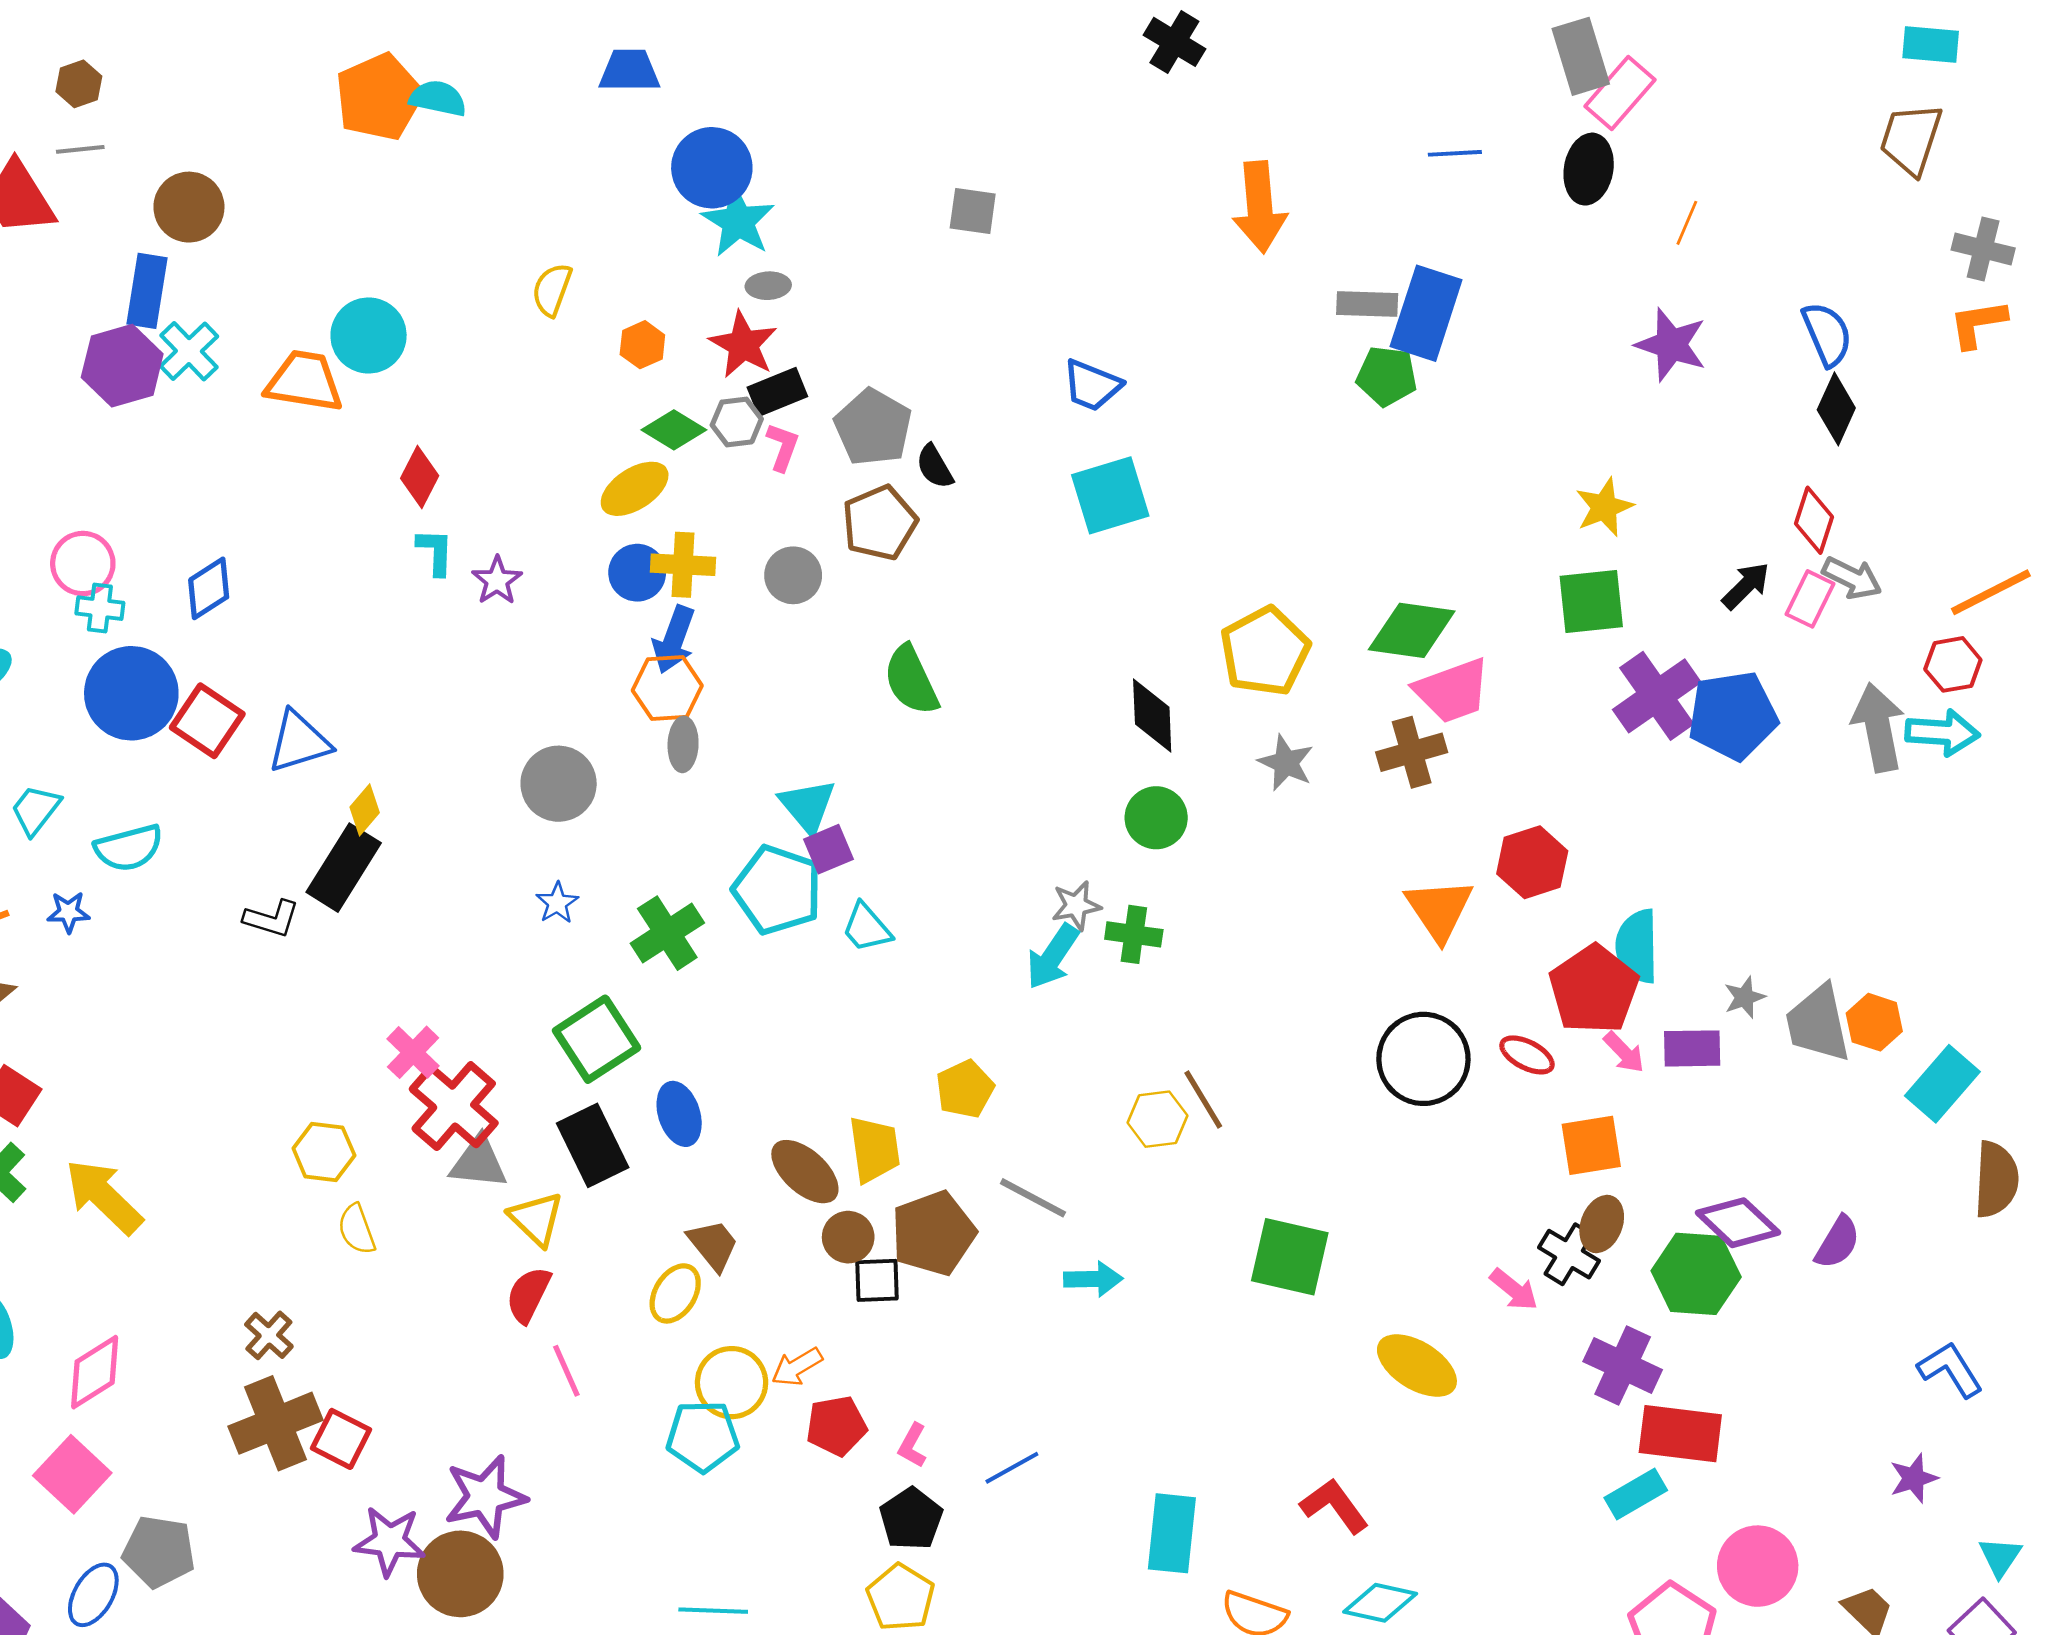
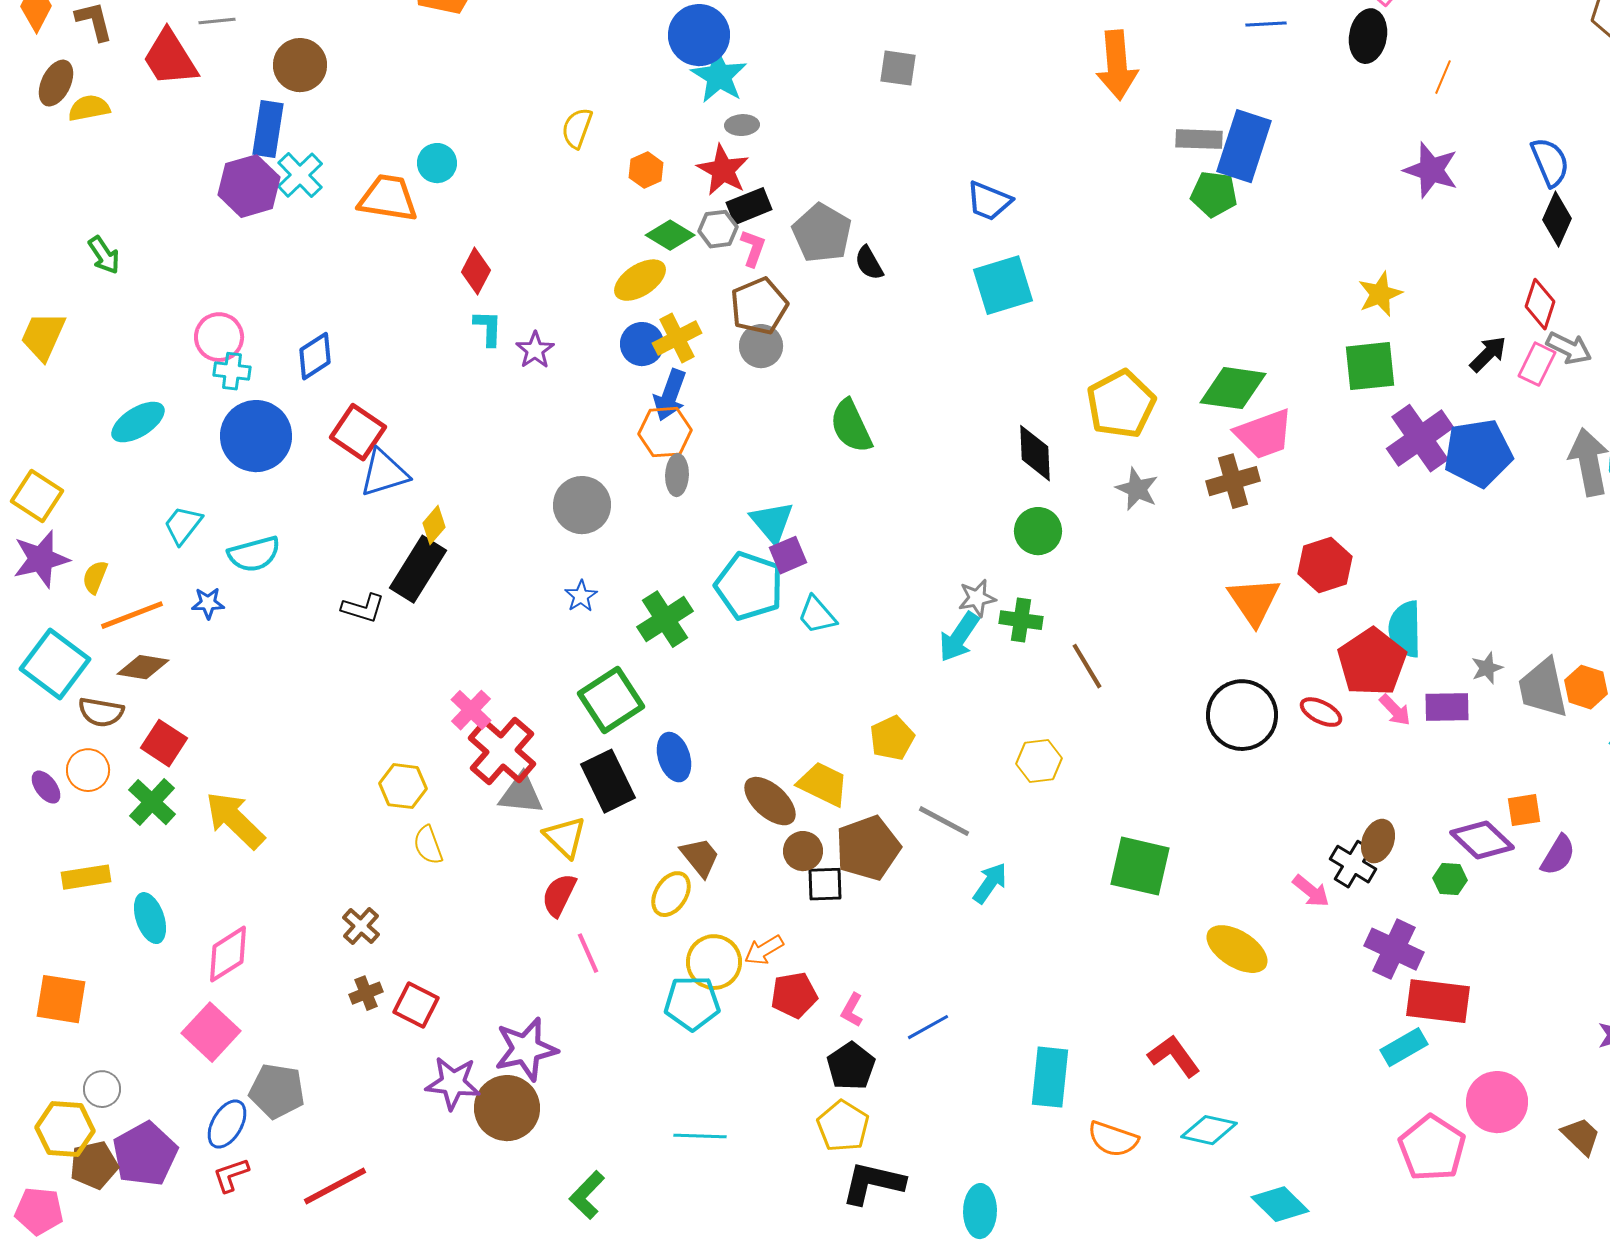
cyan circle: (369, 335) -> (437, 163), size x0.7
brown pentagon: (880, 523) -> (759, 306), moved
yellow cross: (683, 565) -> (677, 338), turned -30
red square: (207, 721) -> (358, 432), moved
brown line: (1203, 1100) -> (1087, 666), moved
orange square: (1591, 1145) -> (1524, 810), moved, size x0.7
yellow trapezoid: (874, 1149) -> (823, 784), turned -56
green hexagon: (1696, 1274) -> (1450, 879), size x0.5
cyan arrow: (1093, 1279) -> (990, 883), turned -54
brown cross: (275, 1423) -> (366, 993), size x0.5

